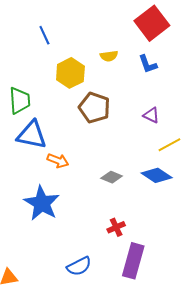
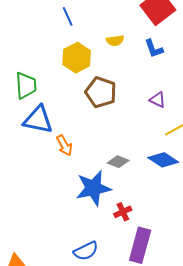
blue line: (44, 35) -> (68, 16), moved
orange arrow: (58, 161) -> (64, 145), turned 40
blue star: (42, 203) -> (93, 188), moved, turned 30

